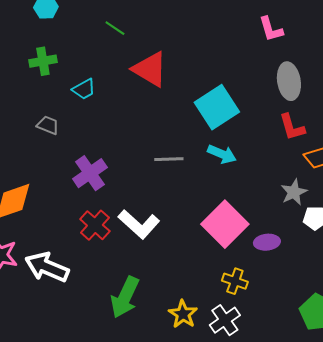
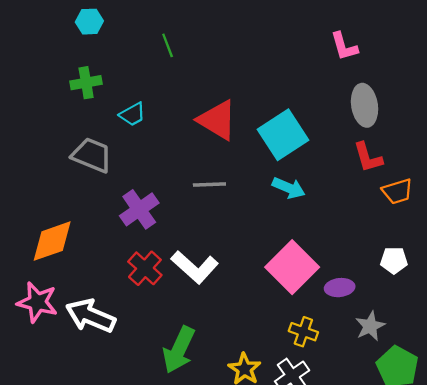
green line: (115, 28) -> (168, 45), turned 35
red triangle: (150, 69) -> (217, 120), moved
gray trapezoid: (48, 125) -> (92, 155), size x1.6
gray line: (169, 159) -> (209, 185), moved
gray star: (294, 192) -> (370, 326), moved

